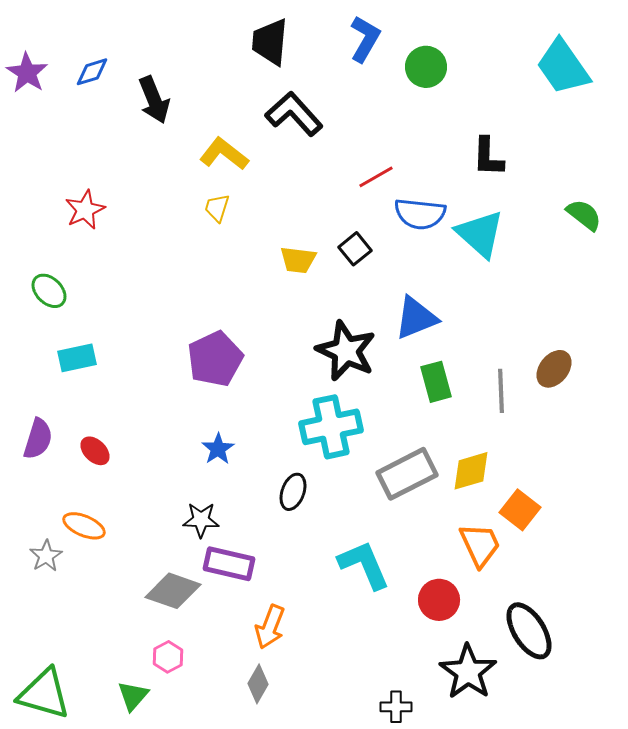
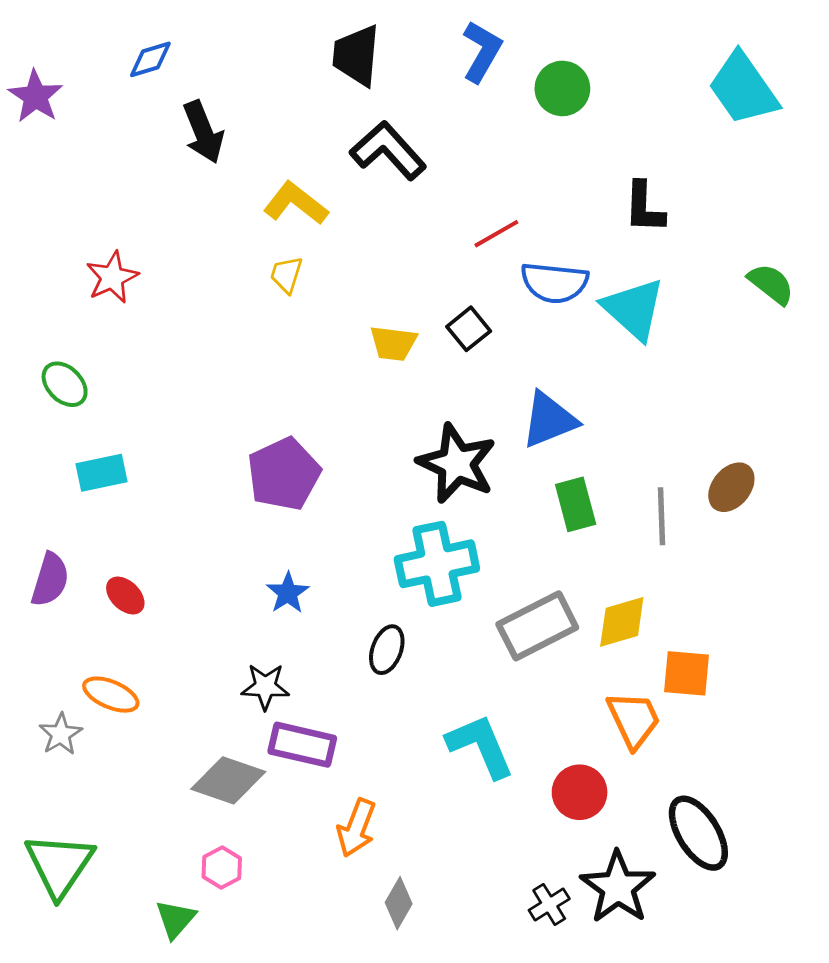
blue diamond: (92, 72) -> (150, 59), moved
orange square: (520, 510) -> (687, 673), turned -33
gray diamond: (258, 684) -> (399, 903), moved
green triangle: (44, 694) -> (59, 865), moved, turned 48
black cross: (396, 707) -> (549, 904), moved, turned -32

